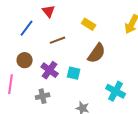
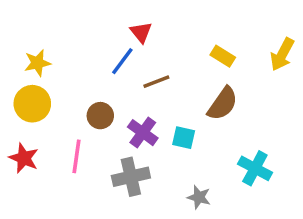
yellow rectangle: (89, 24) -> (223, 56), moved
blue line: (27, 28) -> (122, 61), moved
gray cross: (43, 96) -> (131, 177), size x1.5

